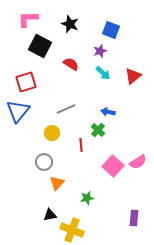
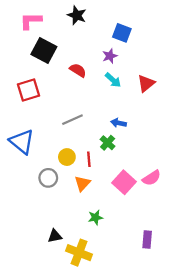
black star: (70, 24) -> (77, 15), moved
blue triangle: (18, 111) -> (22, 142), moved, turned -30
yellow circle: (52, 133) -> (67, 157), moved
orange triangle: (57, 183) -> (82, 183), moved

